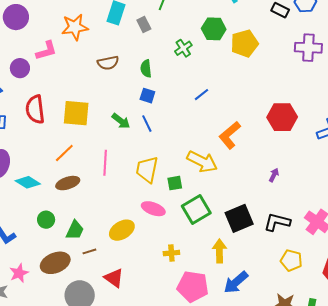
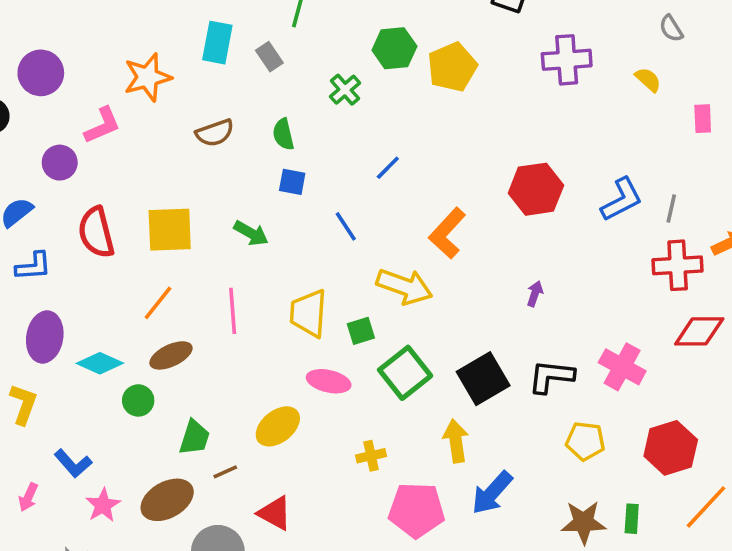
blue line: (147, 124) -> (346, 226), moved
green circle: (46, 220) -> (138, 400), moved
pink star: (19, 273) -> (103, 505), moved

